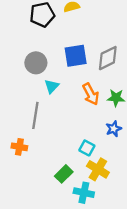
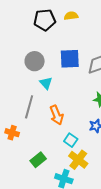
cyan triangle: (52, 86) -> (46, 83), turned -32
orange arrow: (91, 94) -> (57, 115), moved
green rectangle: (64, 174) -> (38, 160), moved

